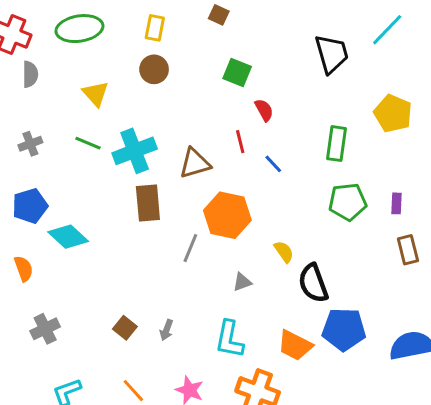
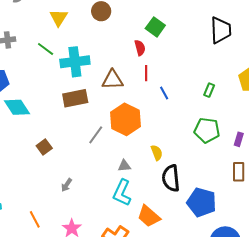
red semicircle: (264, 110) -> (140, 48), moved
green rectangle: (337, 144) -> (209, 90), size x0.6
brown rectangle: (148, 203) -> (75, 98), turned 70
brown square: (125, 328) -> (44, 147), moved
blue pentagon: (344, 329) -> (201, 202), moved
cyan L-shape: (229, 339) -> (122, 193), moved

